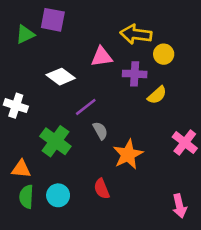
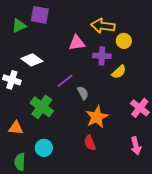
white diamond: (61, 77) -> (32, 60), moved
gray semicircle: (100, 131) -> (83, 93), moved
red semicircle: (102, 189) -> (90, 143), moved
green semicircle: (26, 197) -> (20, 162), moved
pink arrow: (179, 206) -> (136, 146), moved

